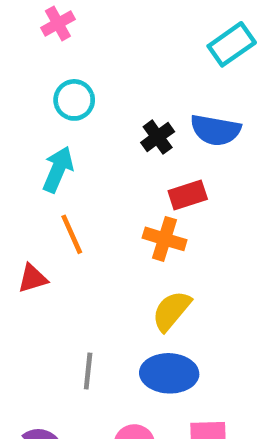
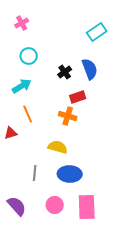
blue semicircle: (215, 130) -> (90, 69), turned -120
cyan arrow: (58, 169) -> (22, 86), turned 36
yellow semicircle: (171, 311) -> (58, 147), moved, turned 66

